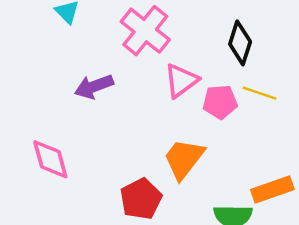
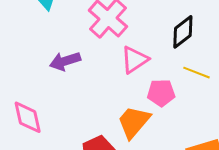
black diamond: (240, 43) -> (183, 32), turned 32
pink pentagon: (220, 102) -> (161, 93), moved

